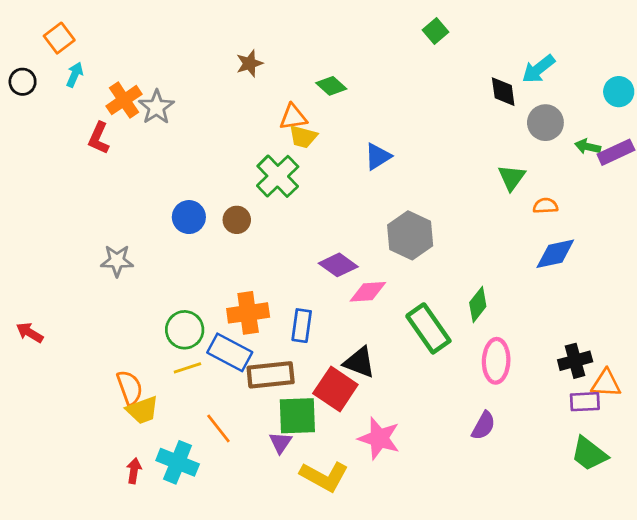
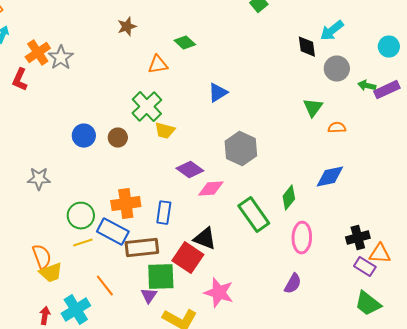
yellow trapezoid: (303, 137) -> (165, 131), moved
blue diamond: (555, 254) -> (330, 177), moved
gray star: (117, 261) -> (39, 179), moved
purple rectangle: (585, 402) -> (365, 267), turned 35
cyan cross: (178, 462) -> (76, 310), turned 36

